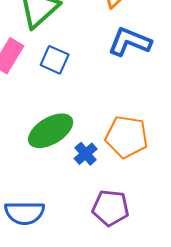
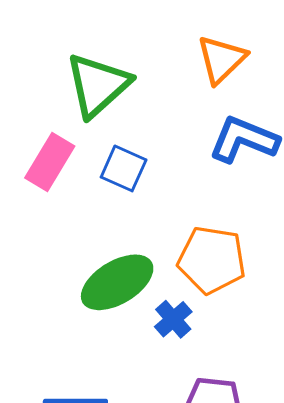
orange pentagon: (127, 137) -> (212, 260), moved

